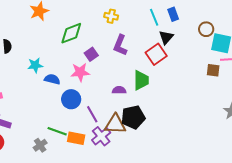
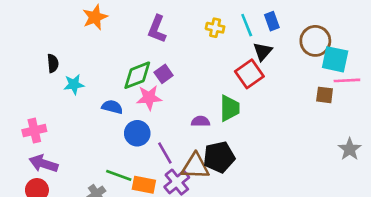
yellow cross: (111, 16) -> (215, 28), moved
brown circle: (206, 29) -> (315, 41), size x1.5
green diamond: (71, 33) -> (137, 75), moved
purple L-shape: (120, 45) -> (157, 29), moved
cyan star: (35, 65) -> (74, 84), moved

